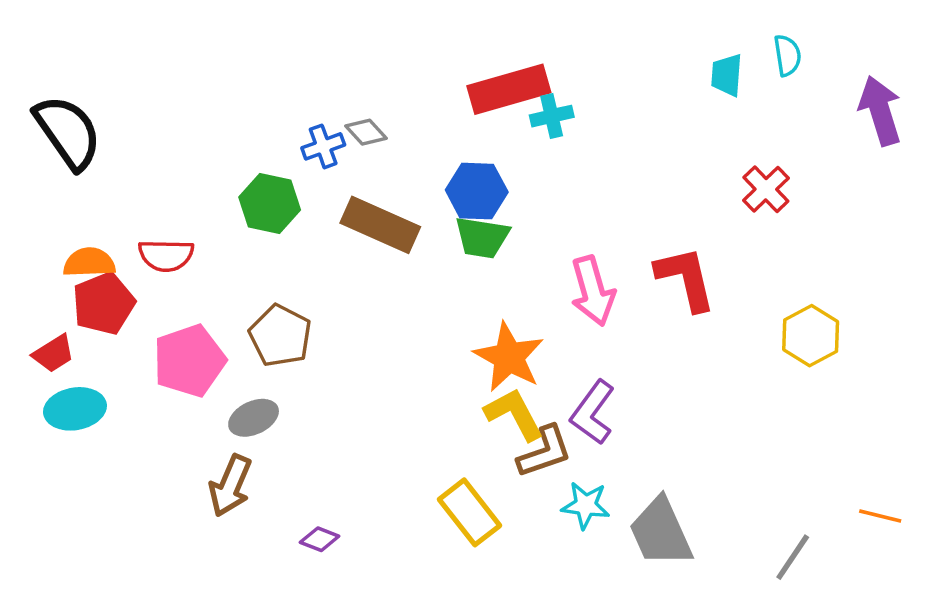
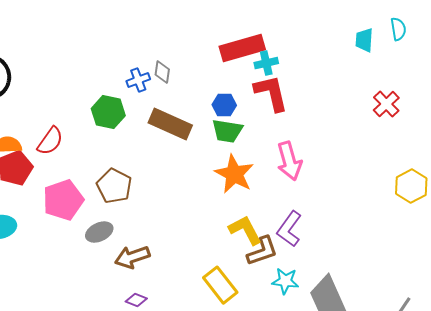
gray diamond: (366, 132) -> (162, 72), turned 50
blue hexagon: (477, 191) -> (224, 105), size x0.7
red semicircle: (166, 255) -> (50, 141), turned -56
red L-shape: (686, 279) -> (271, 93), moved
orange star: (509, 357) -> (234, 174), moved
brown arrow: (230, 486) -> (132, 257), moved, turned 48

